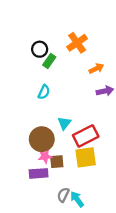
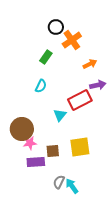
black circle: (40, 49) -> (56, 27), moved
red rectangle: (86, 136) -> (80, 100), moved
brown circle: (42, 139) -> (22, 129), moved
pink star: (45, 156) -> (30, 143), moved

